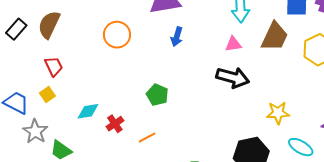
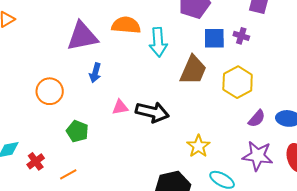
orange circle: (117, 35) -> (50, 91), moved
pink triangle: (233, 44) -> (120, 107), moved
yellow star: (278, 113) -> (198, 146), turned -30

